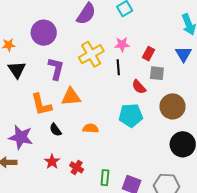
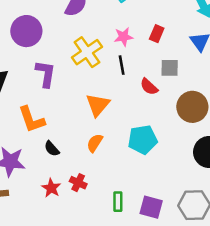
red rectangle: (148, 54) -> (157, 34), moved
orange triangle: (71, 97) -> (98, 105), moved, turned -40
cyan pentagon: (131, 115) -> (143, 140), moved
orange semicircle: (91, 128) -> (95, 143), turned -56
red cross: (77, 167) -> (78, 183), moved

